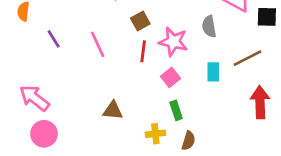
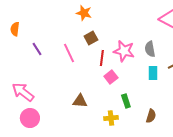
brown square: (140, 21) -> (91, 38), moved
gray semicircle: (209, 27) -> (150, 49), moved
pink square: (171, 77) -> (111, 77), moved
brown semicircle: (188, 141) -> (151, 116), moved

